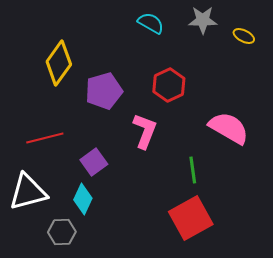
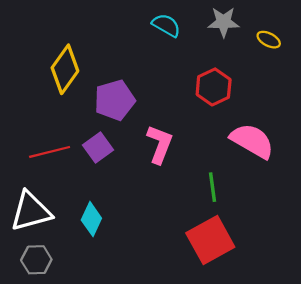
red hexagon: (169, 85) -> (214, 87), moved
purple square: (94, 162) -> (98, 148), moved
gray hexagon: (62, 232) -> (36, 260), moved

